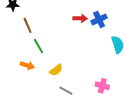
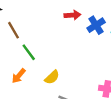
blue cross: (99, 19) -> (96, 25), moved
orange arrow: (27, 65) -> (19, 76), turned 120

